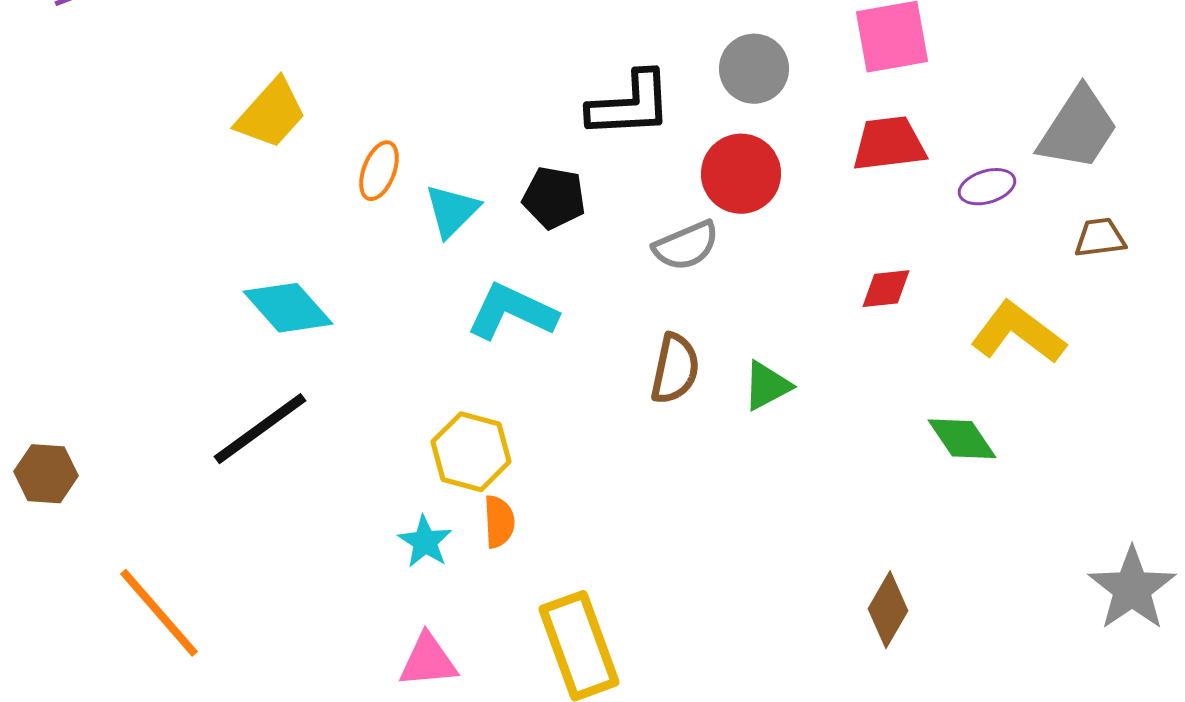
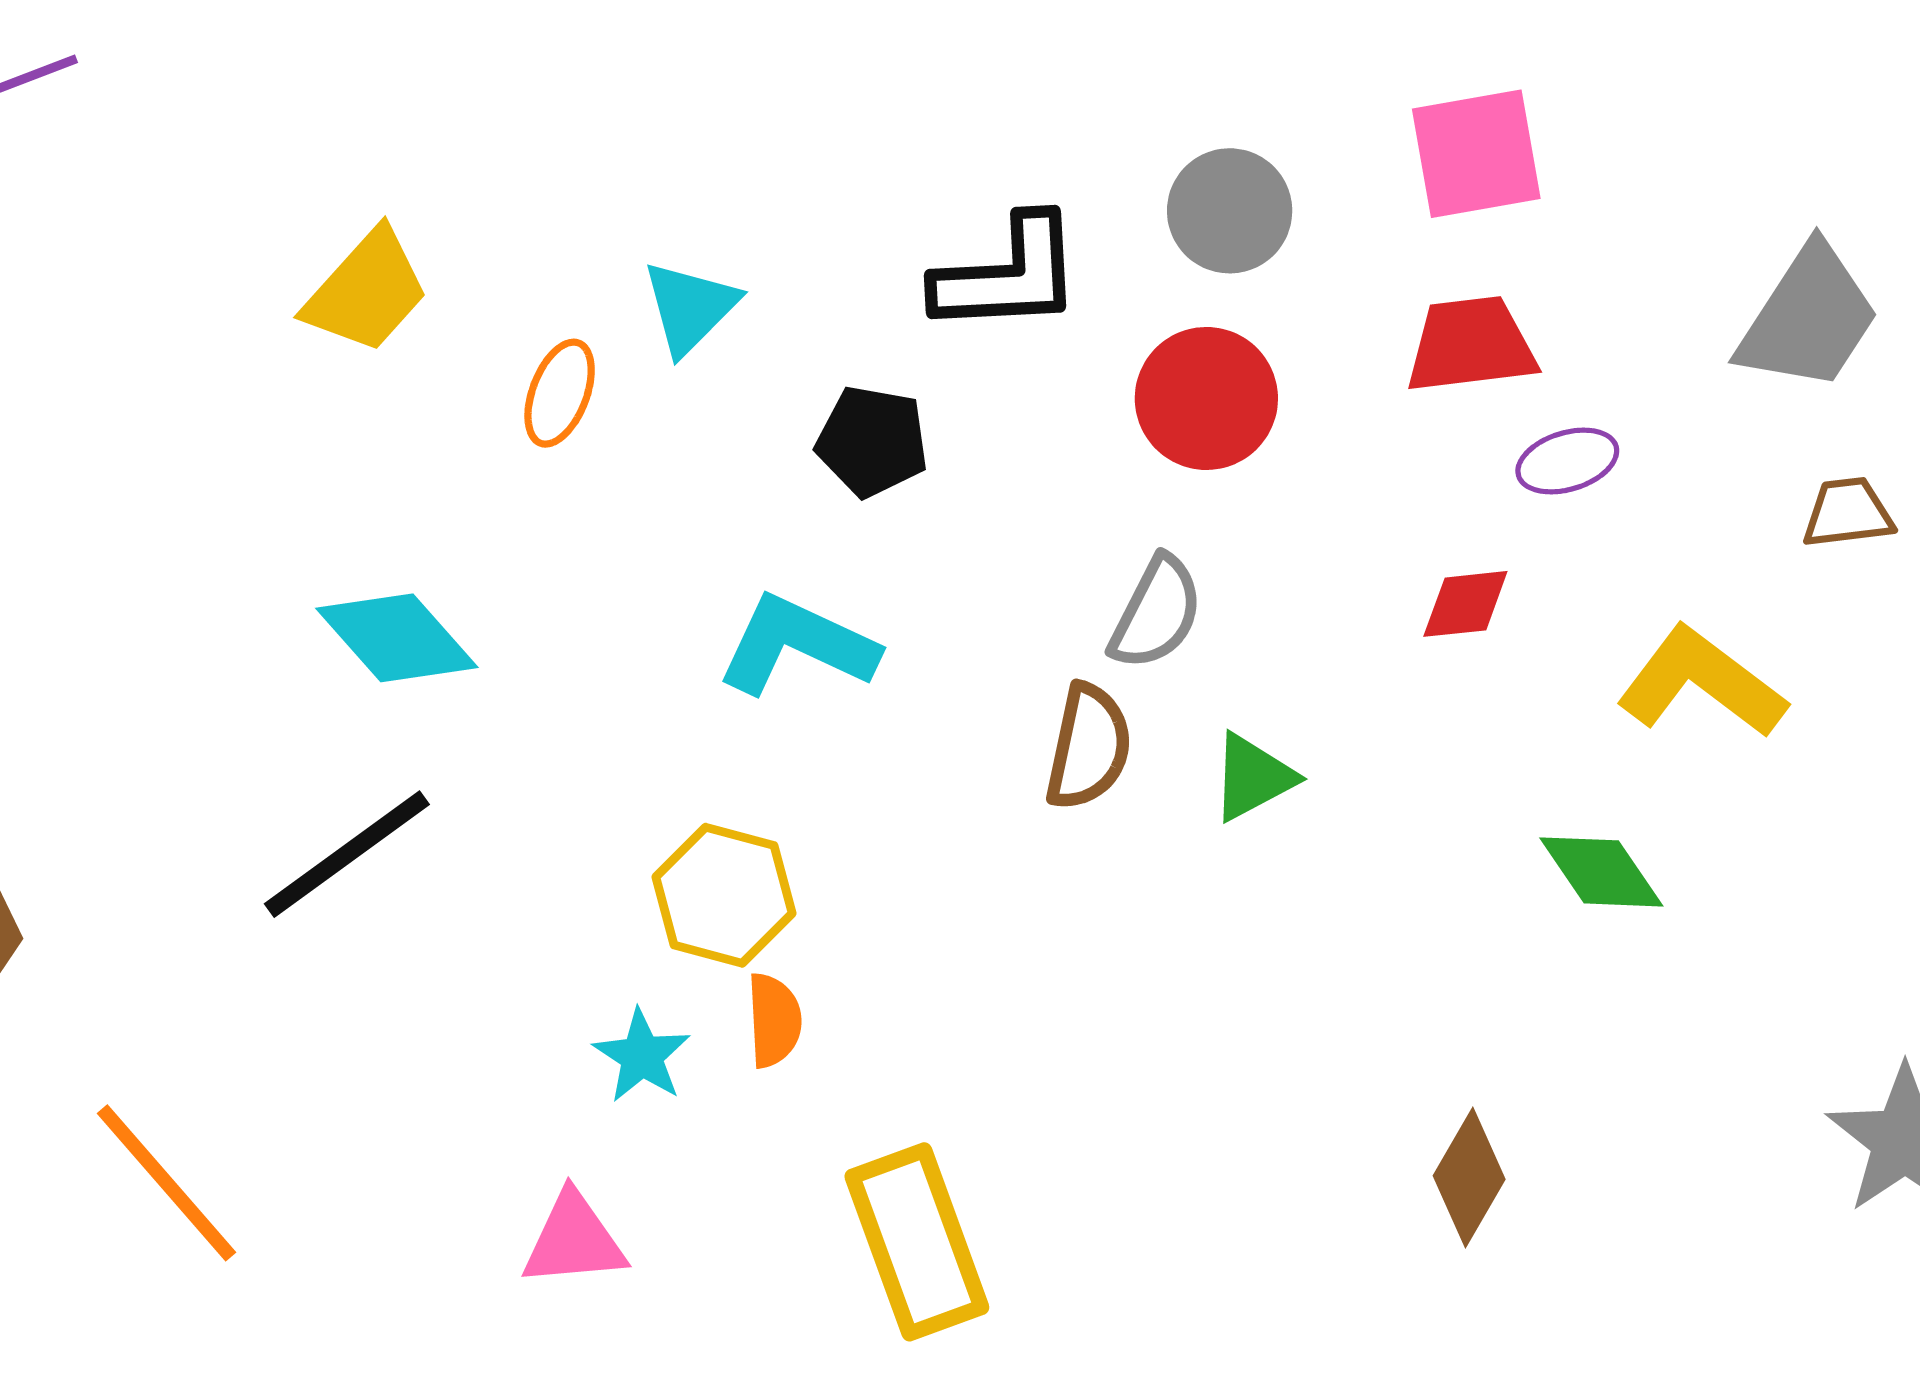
purple ellipse: (987, 187) -> (1567, 461), moved
cyan triangle: (452, 211) -> (690, 307), moved
gray semicircle: (686, 246) -> (1156, 613), moved, turned -40
pink triangle: (428, 661) -> (574, 1240), moved

